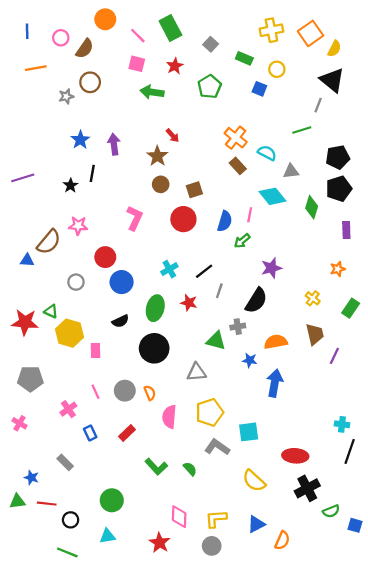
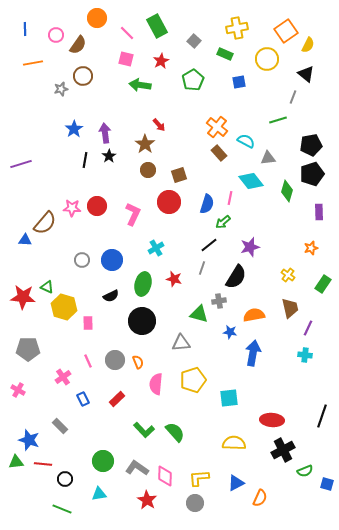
yellow cross: (271, 30) -> (237, 28), moved
yellow circle: (277, 69) -> (267, 59), moved, size x1.5
black triangle: (332, 80) -> (306, 74), size x0.7
blue square: (259, 89) -> (239, 82), turned -32
black star: (71, 185) -> (109, 156), moved
pink L-shape: (135, 218) -> (133, 214), moved
red circle: (105, 257) -> (97, 206), moved
black line: (204, 271) -> (209, 245), moved
gray circle: (76, 282) -> (82, 260), moved
cyan cross: (342, 424) -> (305, 355), moved
gray L-shape: (217, 447) -> (137, 468), moved
green semicircle: (190, 469) -> (175, 432), size x1.5
blue star: (31, 478) -> (29, 440), size x1.5
yellow semicircle: (254, 481) -> (234, 443), turned 140

